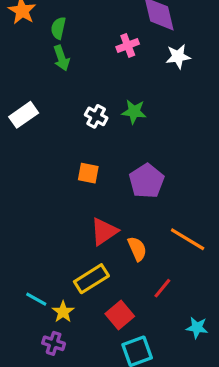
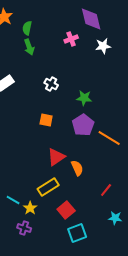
green star: (134, 112) -> (84, 98), moved
orange line: (188, 239) -> (109, 138), moved
red line: (162, 288) -> (106, 190), moved

